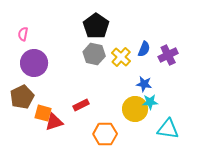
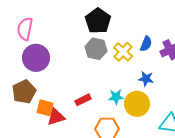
pink semicircle: (23, 34) -> (25, 29), size x1.6
cyan star: (150, 102) -> (116, 97), moved

